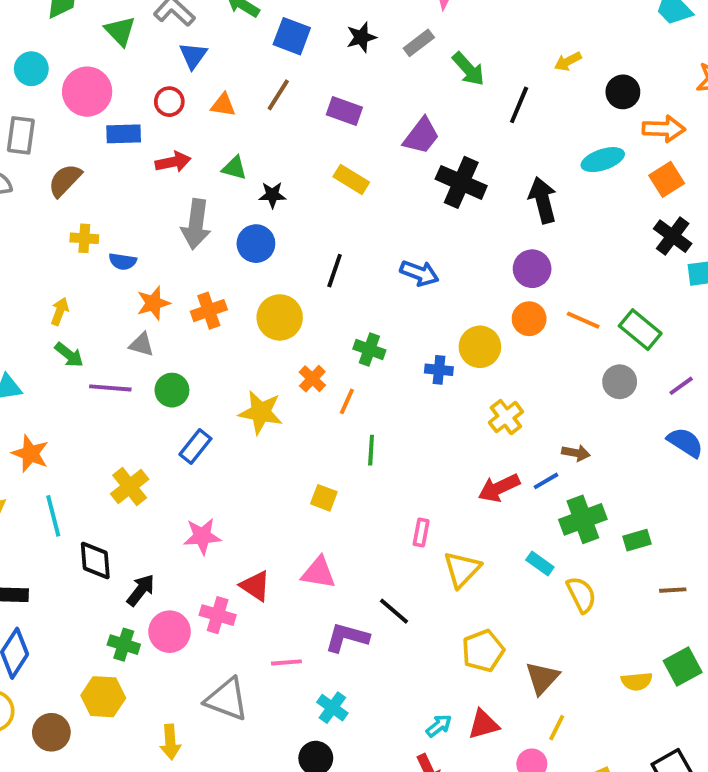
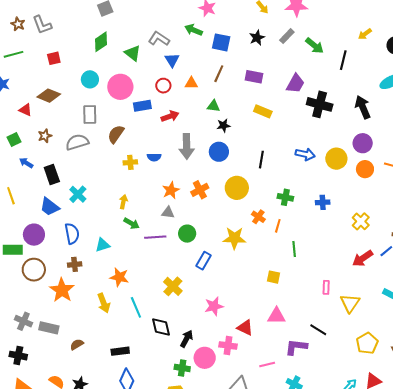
green triangle: (234, 168) -> (213, 106), moved
blue semicircle: (123, 261) -> (154, 157), moved
yellow circle: (480, 347) -> (336, 159), moved

